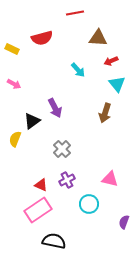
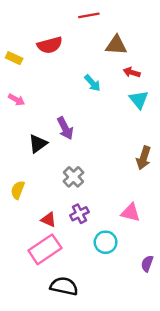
red arrow: (111, 61) -> (132, 72), turned 40
brown arrow: (105, 113) -> (144, 158), moved
yellow semicircle: (15, 139) -> (18, 190), moved

